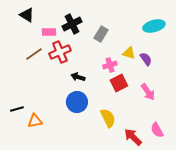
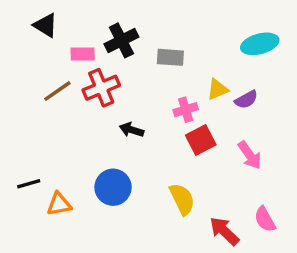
gray rectangle: (101, 34) -> (170, 57), turned 63
yellow triangle: (129, 53) -> (218, 89), turned -40
purple semicircle: (146, 59) -> (246, 100), turned 96
blue circle: (77, 102) -> (113, 187), moved

